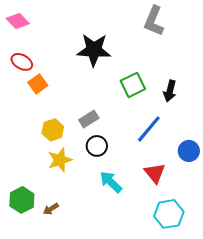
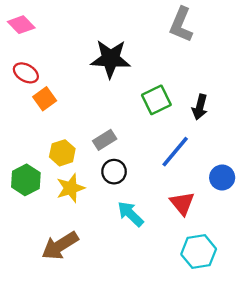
green hexagon: (22, 200) -> (26, 180), moved
brown arrow: (51, 209) -> (60, 246), size x2.0

